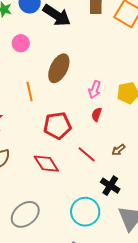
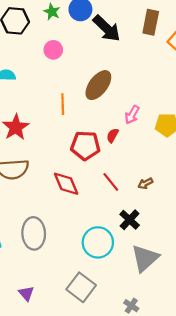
pink circle: (21, 43) -> (53, 50), moved
red semicircle: (97, 114) -> (113, 135), moved
gray ellipse: (25, 214) -> (34, 233), turned -64

